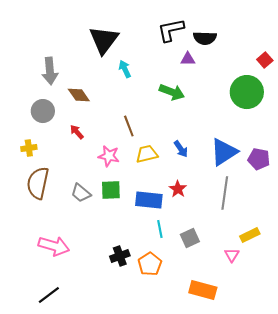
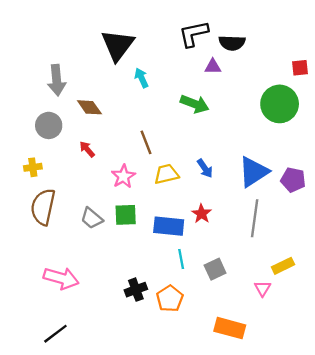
red square: (265, 60) -> (300, 68), turned 35
pink star: (109, 156) -> (123, 176), turned 30

